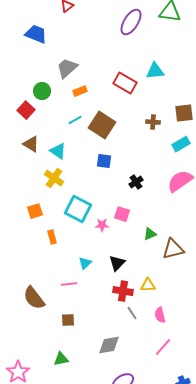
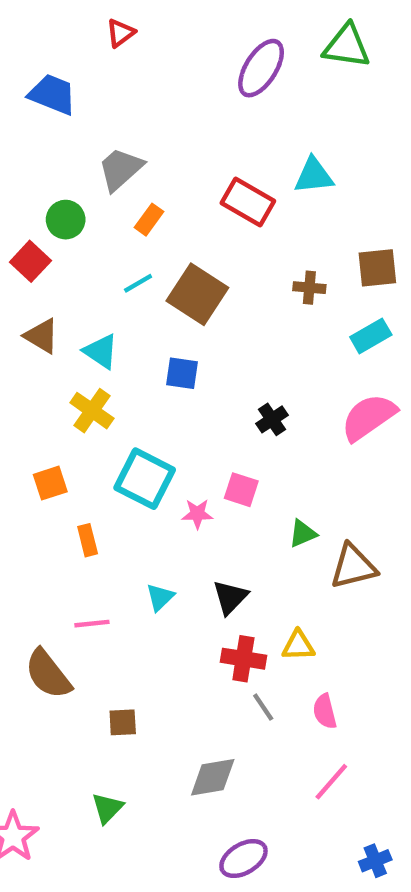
orange rectangle: (80, 91) -> (149, 220), turned -32
blue square: (104, 161) -> (182, 373), moved
pink line: (69, 284) -> (92, 624), moved
green triangle: (61, 359) -> (107, 808), turned -35

